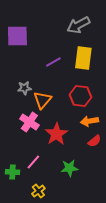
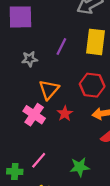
purple line: (53, 62) -> (61, 46), turned -35
gray star: (24, 88) -> (30, 59), moved
red star: (56, 134) -> (65, 114), moved, size x0.6

